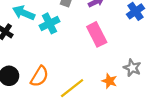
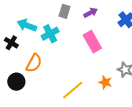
orange semicircle: (39, 76) -> (34, 63), moved

